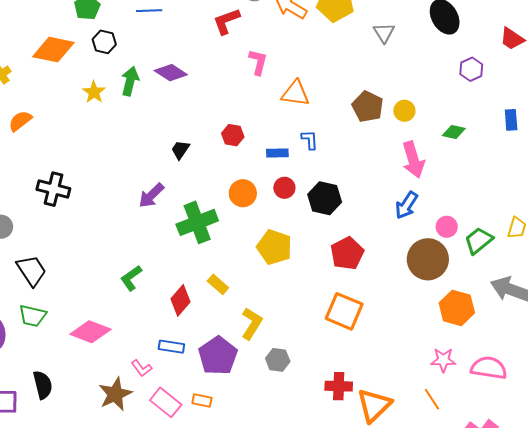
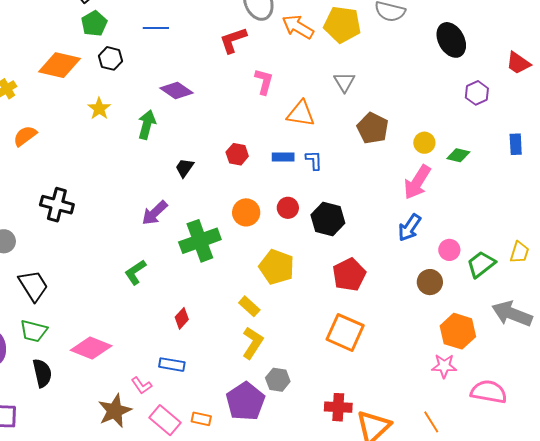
gray triangle: (384, 33) -> (344, 82), moved
green arrow: (130, 81) -> (147, 125), moved
yellow circle: (404, 111) -> (424, 143), moved
blue rectangle: (277, 153) -> (283, 157), moved
pink arrow: (413, 160) -> (417, 182), turned 48
brown circle: (428, 259) -> (430, 282), size x0.6
green L-shape: (131, 278) -> (135, 272), moved
yellow rectangle: (218, 284) -> (249, 306), moved
red diamond: (180, 300) -> (182, 318), size x0.7
purple pentagon: (218, 356) -> (245, 401), moved
pink star: (443, 360) -> (444, 366), moved
black semicircle: (43, 385) -> (42, 373), moved

